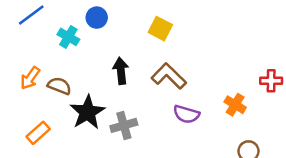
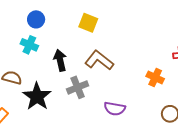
cyan cross: (68, 37) -> (29, 45), moved
purple semicircle: (186, 114) -> (115, 109), moved
gray cross: (124, 125) -> (78, 87), moved

